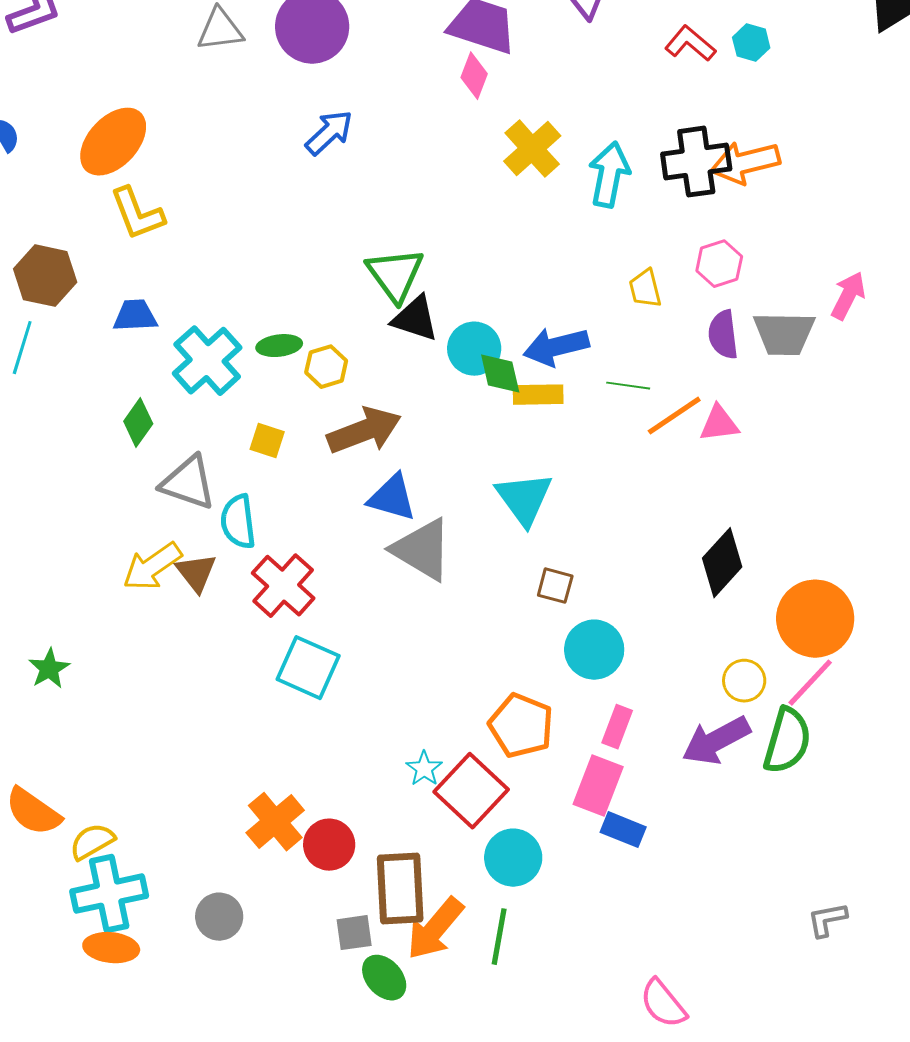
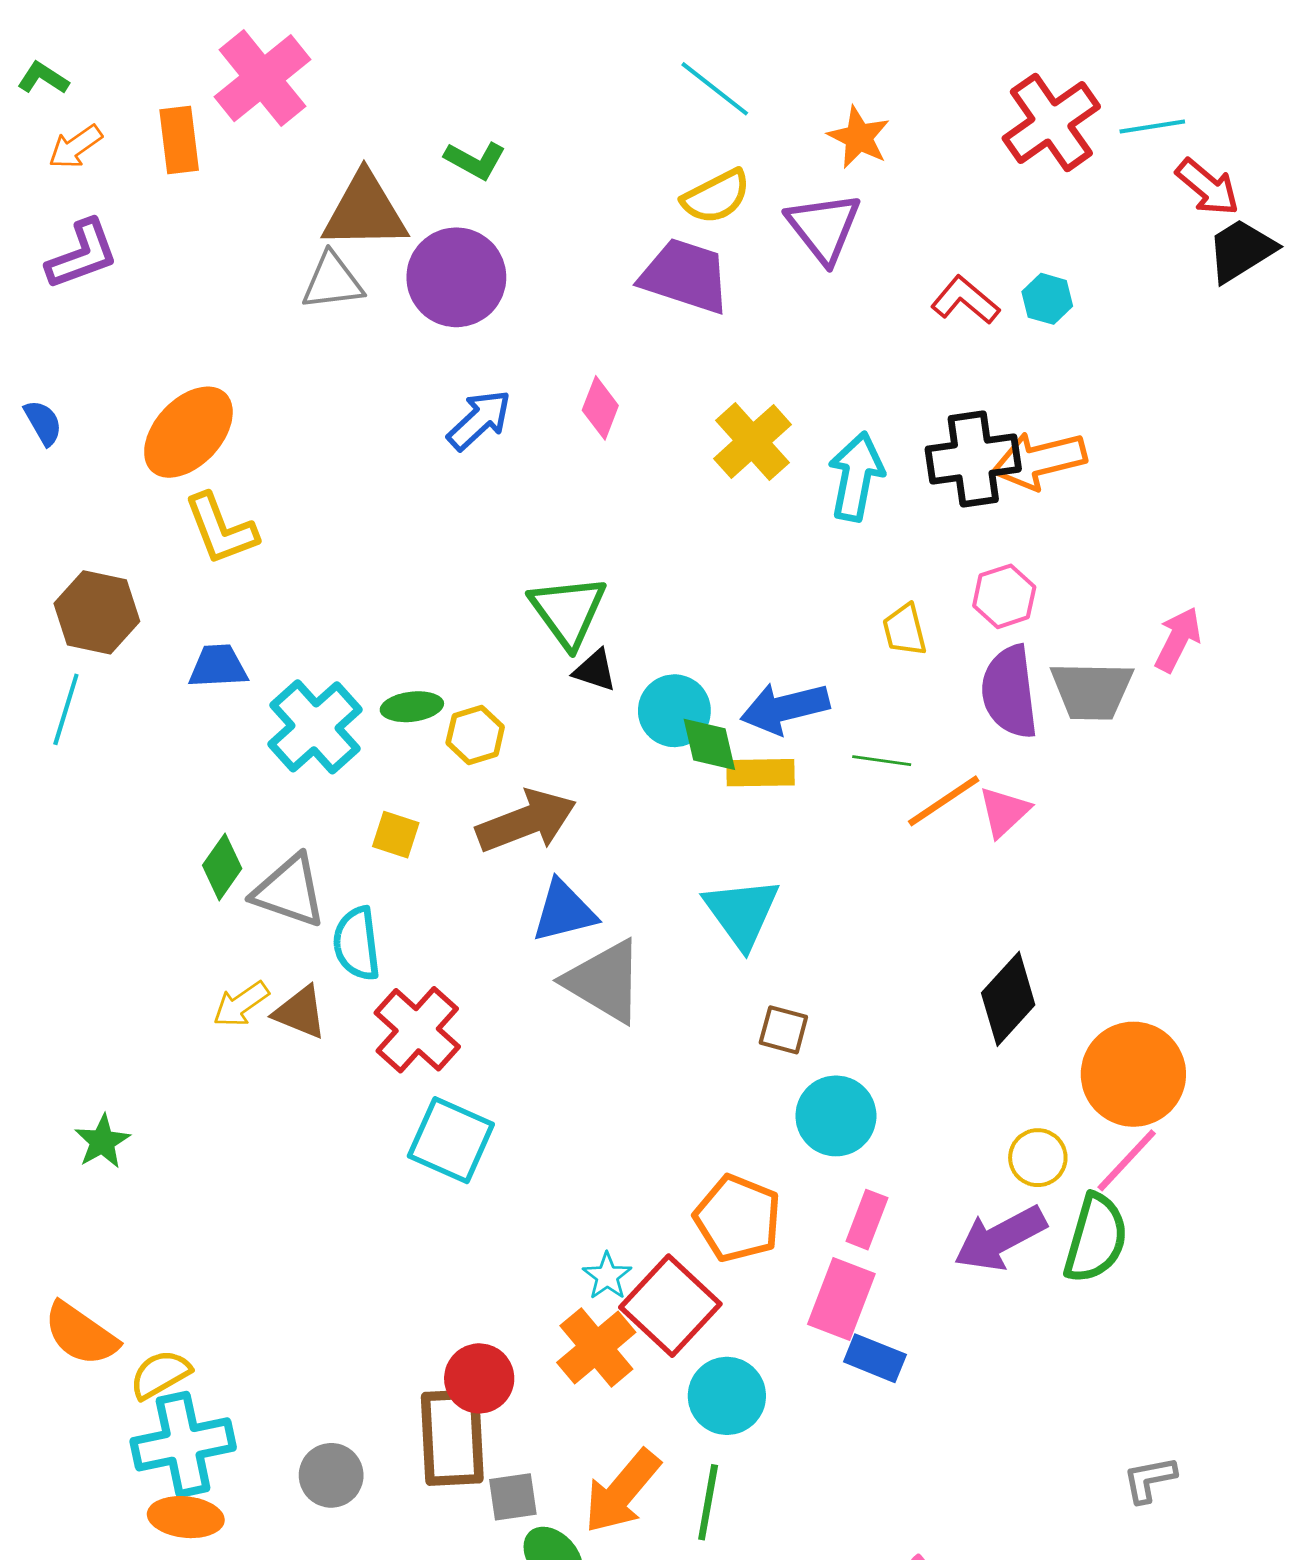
pink diamond: (474, 76) -> (600, 408), moved
black triangle: (415, 319) -> (595, 670), size x0.7
purple semicircle: (723, 335) -> (1010, 692), size x1.4
green diamond: (138, 423) -> (222, 867), moved
pink triangle: (719, 424) -> (1004, 812), turned -36
blue triangle: (392, 498) -> (564, 911), turned -30
yellow arrow: (152, 567) -> (241, 1004), size x0.7
brown triangle: (196, 573) -> (300, 1012), turned -30
orange cross: (275, 822) -> (596, 1347), moved
brown rectangle: (400, 889) -> (452, 1438), moved

